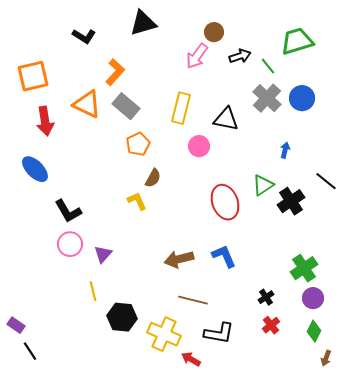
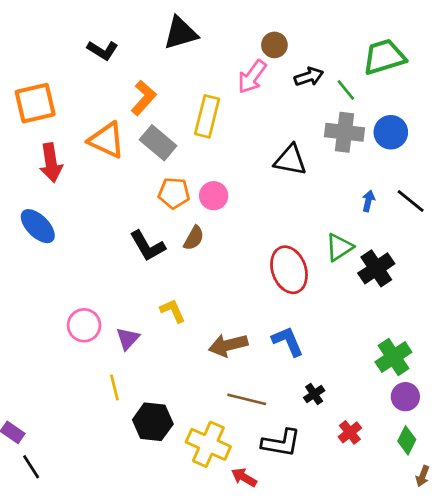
gray cross: (267, 98) -> (345, 132), turned -36
yellow rectangle: (181, 108) -> (207, 116), moved
orange pentagon: (138, 144) -> (174, 193), turned 30
pink circle: (199, 146) -> (214, 196), moved
black line: (326, 181) -> (411, 201), moved
yellow L-shape: (137, 201) -> (173, 311), moved
black L-shape: (68, 211) -> (148, 246), moved
black cross: (266, 297) -> (314, 394), moved

